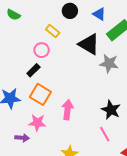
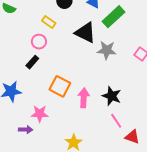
orange square: (40, 94) -> (60, 86), moved
pink arrow: (68, 110) -> (84, 98), moved
pink line: (105, 134) -> (116, 121), moved

